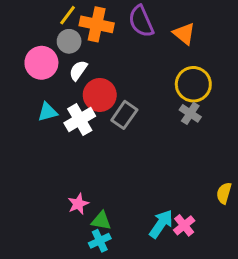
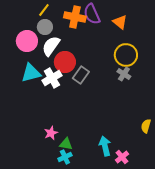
orange cross: (97, 24) -> (75, 17), moved
white semicircle: (78, 70) -> (51, 46), size x1.5
cyan triangle: (48, 112) -> (31, 73), size x1.5
cyan arrow: (161, 224) -> (105, 146), turned -48
pink cross: (184, 225) -> (122, 157), moved

